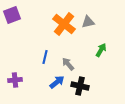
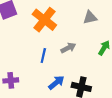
orange cross: (64, 24) -> (44, 20), moved
gray arrow: (68, 64) -> (68, 48), moved, turned 104

